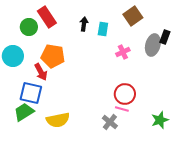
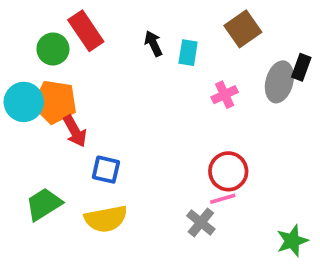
black arrow: (84, 24) -> (153, 44), turned -32
orange pentagon: (53, 56) -> (55, 102), moved
blue square: (31, 93) -> (106, 170), moved, size x0.7
pink line: (122, 109) -> (223, 199), turned -32
green star: (160, 120) -> (292, 241), moved

